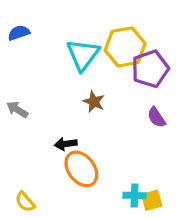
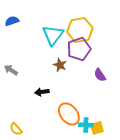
purple pentagon: (150, 69) -> (79, 49), moved
orange ellipse: (81, 169) -> (69, 114), moved

